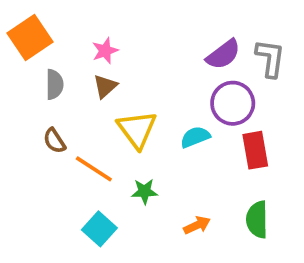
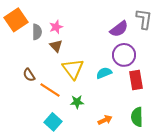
gray L-shape: (270, 58) -> (144, 19), moved
gray semicircle: (54, 84) -> (37, 32), moved
brown triangle: (105, 86) -> (56, 46), turned -32

